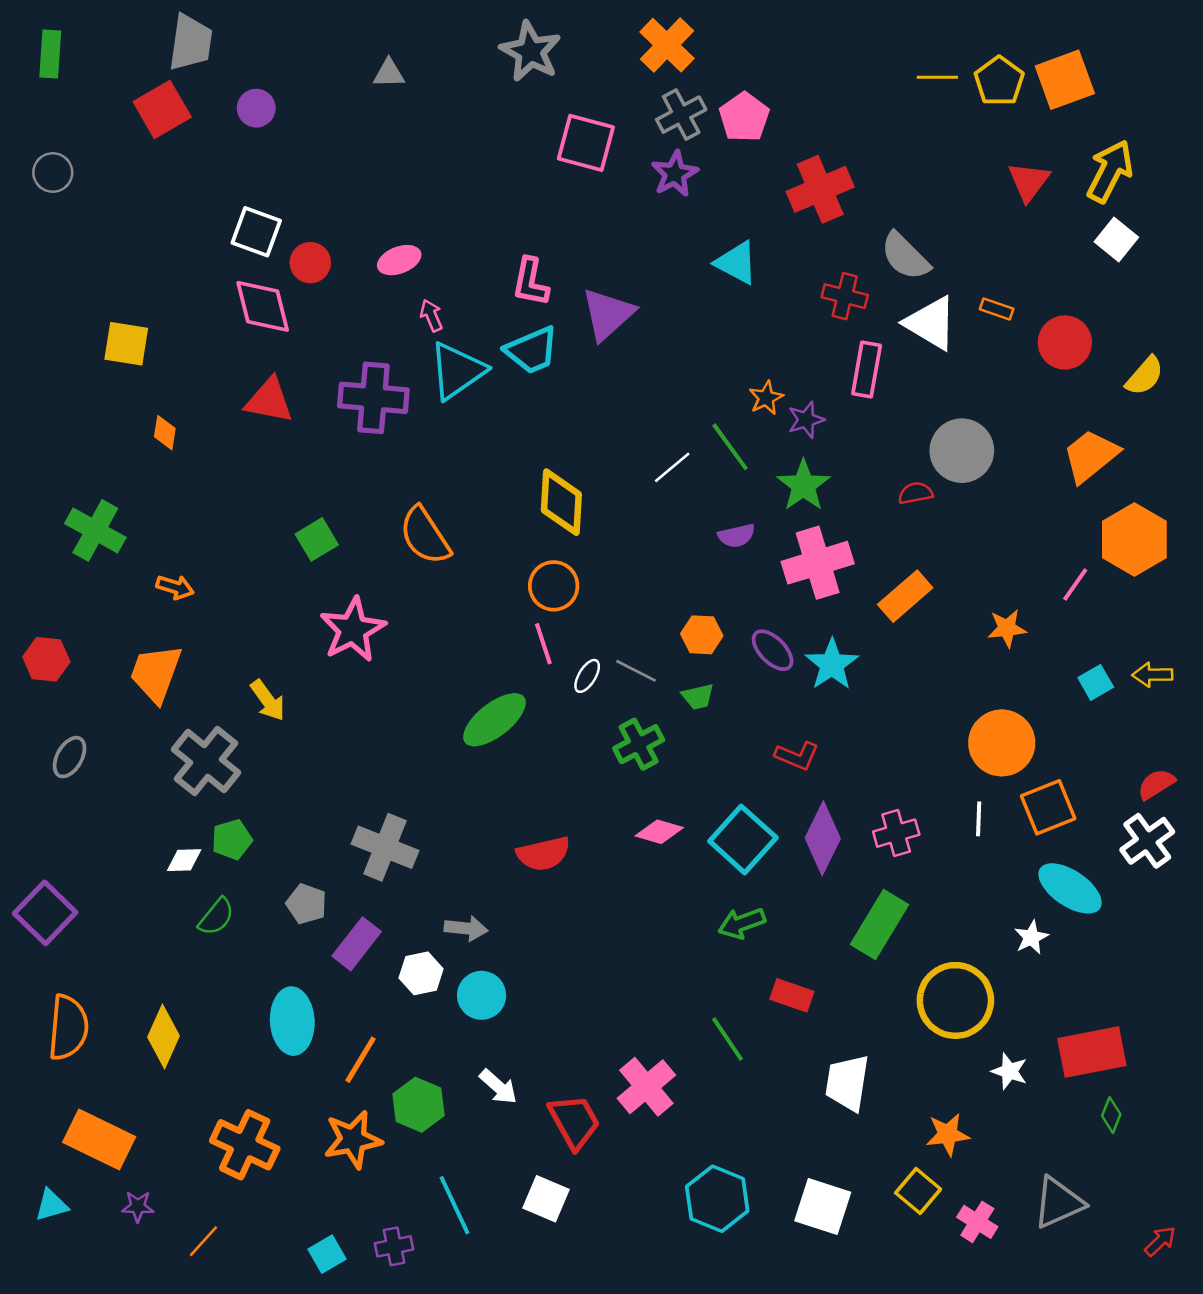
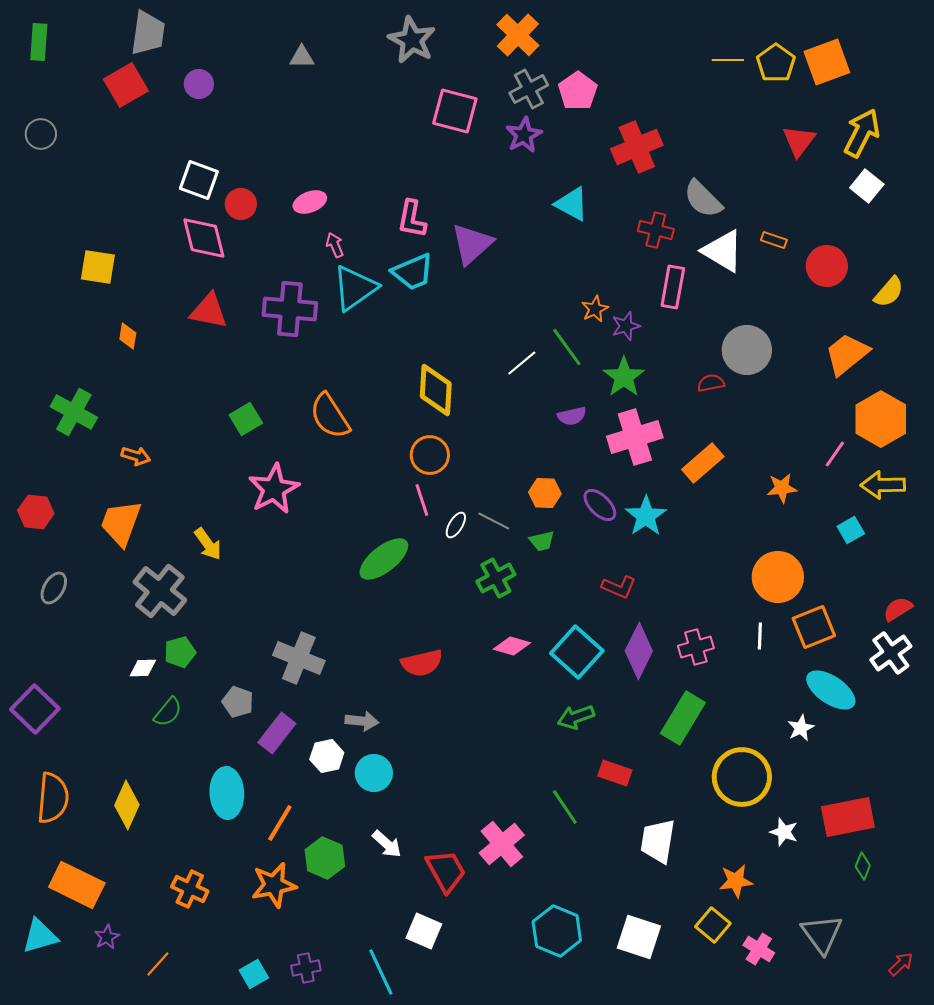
yellow arrow: (1152, 675) -> (883, 485), moved, size x1.4
orange cross: (245, 1145) -> (190, 889), size x0.7
gray triangle: (1058, 1203) -> (822, 934), turned -42
cyan triangle: (52, 1205) -> (40, 936), size x1.4
cyan line: (455, 1205) -> (381, 972), moved
purple star: (138, 1206) -> (107, 937), turned -30

